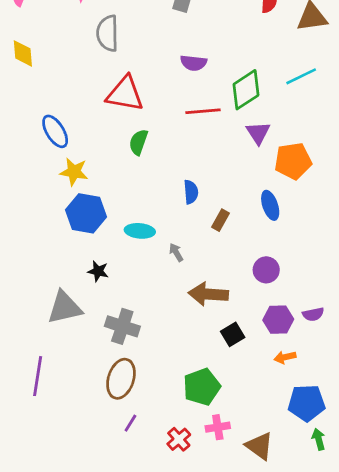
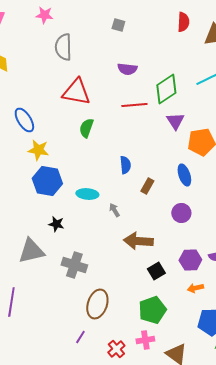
purple circle: (266, 270) -> (181, 213), moved
brown ellipse: (121, 379) -> (97, 304), moved
green pentagon: (202, 387) -> (152, 310), moved

